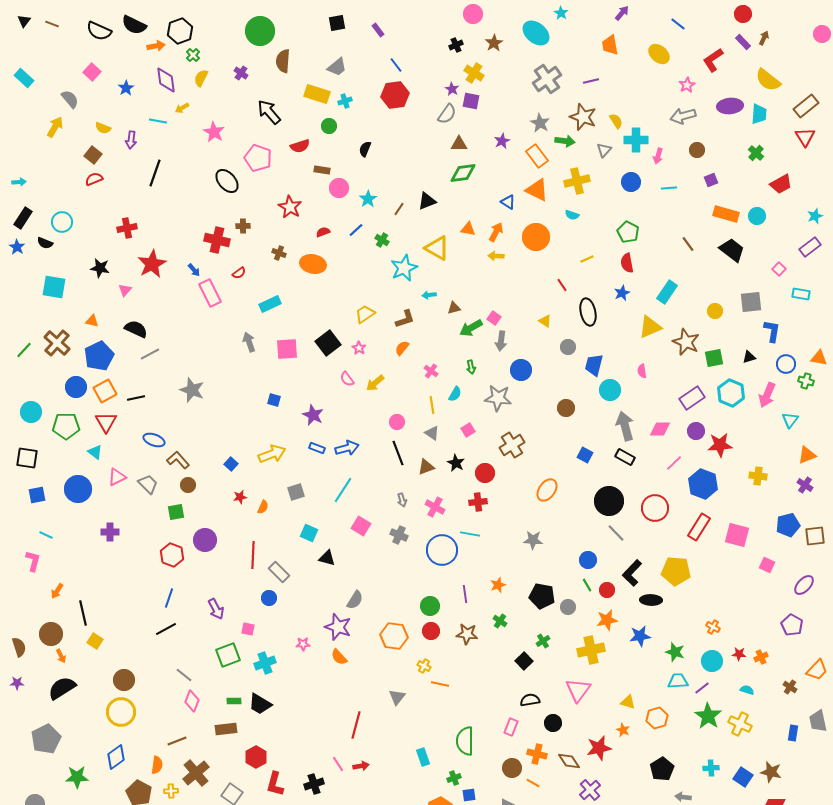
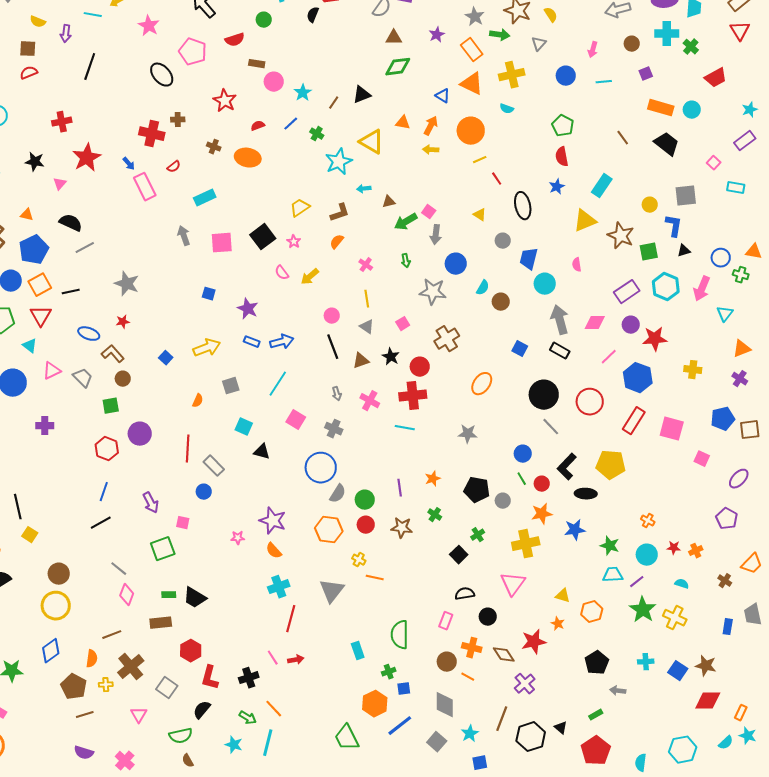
cyan cross: (636, 140) -> (667, 34), moved
black semicircle: (365, 149) -> (313, 15), moved
brown square: (93, 155) -> (28, 49), turned -36
yellow line: (587, 259) -> (480, 160), moved
blue L-shape: (772, 331) -> (674, 226), moved
cyan semicircle: (455, 394) -> (483, 288), moved
red star: (240, 497) -> (123, 322), moved
red cross: (478, 502) -> (413, 396), size x1.5
blue circle: (442, 550) -> (321, 468), moved
gray semicircle: (355, 600) -> (338, 494), moved
cyan cross: (265, 663) -> (279, 587), moved
gray triangle: (397, 697) -> (332, 591), size x1.5

